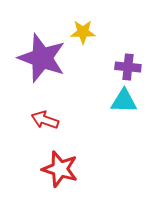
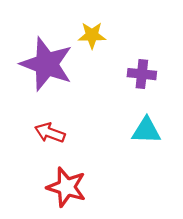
cyan triangle: (124, 101) -> (146, 131), moved

